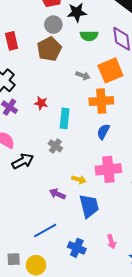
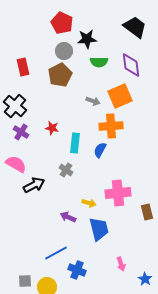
blue semicircle: (103, 132) -> (100, 150), moved
blue cross: (77, 248) -> (77, 270), moved

